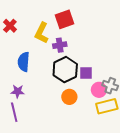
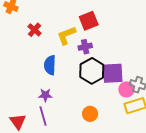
yellow L-shape: (42, 33) -> (66, 35), turned 45
purple square: (86, 73) -> (113, 73), size x1.6
orange circle: (69, 97) -> (90, 114), moved

